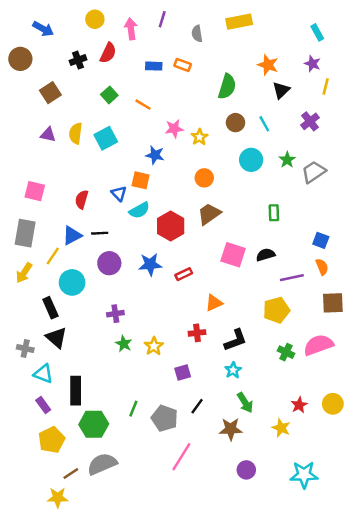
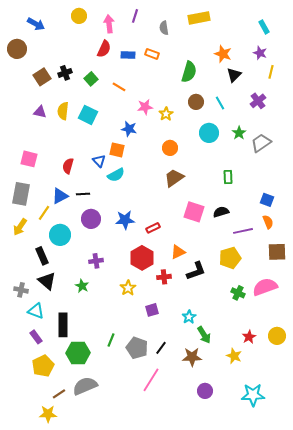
red semicircle: (108, 53) -> (104, 49), moved
black cross: (78, 60) -> (65, 73), moved
cyan square: (106, 138) -> (88, 115), turned -36
red hexagon: (171, 226) -> (142, 258), moved
black L-shape: (235, 340) -> (196, 271), moved
green star: (124, 344) -> (82, 286), moved
cyan star: (233, 370) -> (189, 317), moved
black line: (197, 406) -> (161, 348), moved

